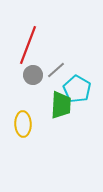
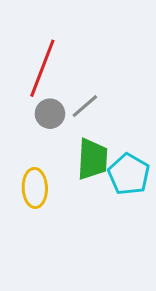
cyan pentagon: (77, 89) -> (129, 174), moved

